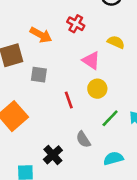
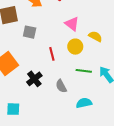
yellow semicircle: (116, 42) -> (95, 36), moved
green line: (110, 118) -> (84, 71), turned 49
black cross: (53, 155) -> (34, 79), moved

